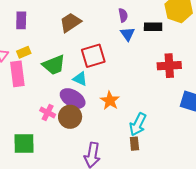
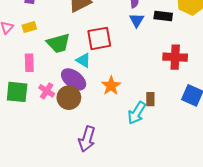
pink rectangle: (17, 74) -> (29, 63), moved, size x0.7
green square: (24, 144) -> (17, 92), moved
brown rectangle: (134, 144) -> (150, 99), moved

